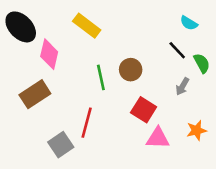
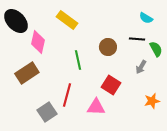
black line: (177, 50) -> (137, 39), turned -42
brown circle: (131, 70) -> (108, 47), moved
pink triangle: (158, 138) -> (96, 107), moved

